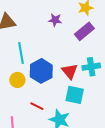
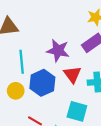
purple star: (55, 20) -> (58, 51), moved, size x1.5
red triangle: (70, 71) -> (72, 74), moved

